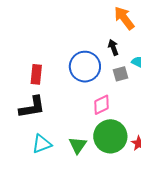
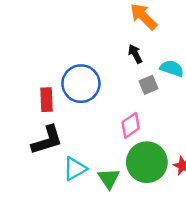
blue circle: (85, 67) -> (81, 84), moved
cyan triangle: (42, 144) -> (75, 169), moved

